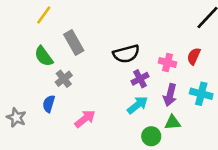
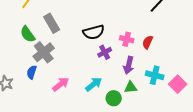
red semicircle: (194, 56) -> (148, 42), moved
gray cross: (64, 79) -> (44, 52), size x1.5
cyan cross: (201, 94) -> (155, 75), moved
cyan arrow: (137, 105) -> (94, 84), moved

